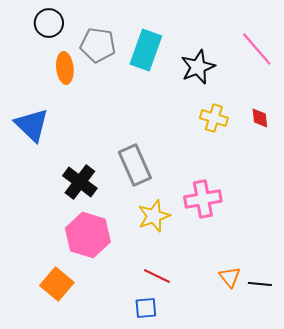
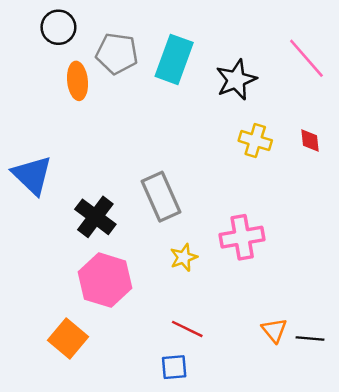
blue triangle: (32, 125) -> (32, 175), moved
yellow star: (154, 216) -> (184, 257), size x0.7

